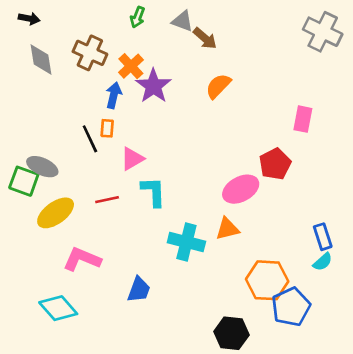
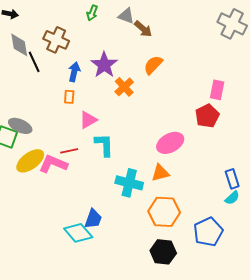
orange cross: (131, 66) -> (124, 87), moved
black line: (90, 139) -> (34, 62), moved
red pentagon: (275, 164) -> (207, 116), moved
pink L-shape: (82, 259) -> (53, 164), moved
orange hexagon: (267, 280) -> (164, 212), moved
cyan diamond: (58, 308) -> (78, 233), moved

